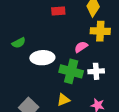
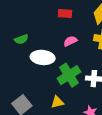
pink semicircle: (81, 47) -> (70, 41), moved
green cross: (71, 71) -> (69, 75), turned 35

